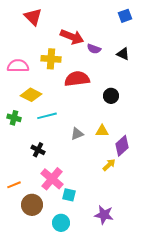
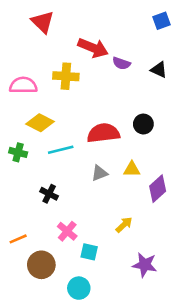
red semicircle: (77, 79) -> (103, 133), moved
yellow arrow: (109, 165) -> (124, 225), moved
pink cross: (52, 179) -> (67, 231), size x0.7
purple star: (104, 215) -> (145, 265), moved

